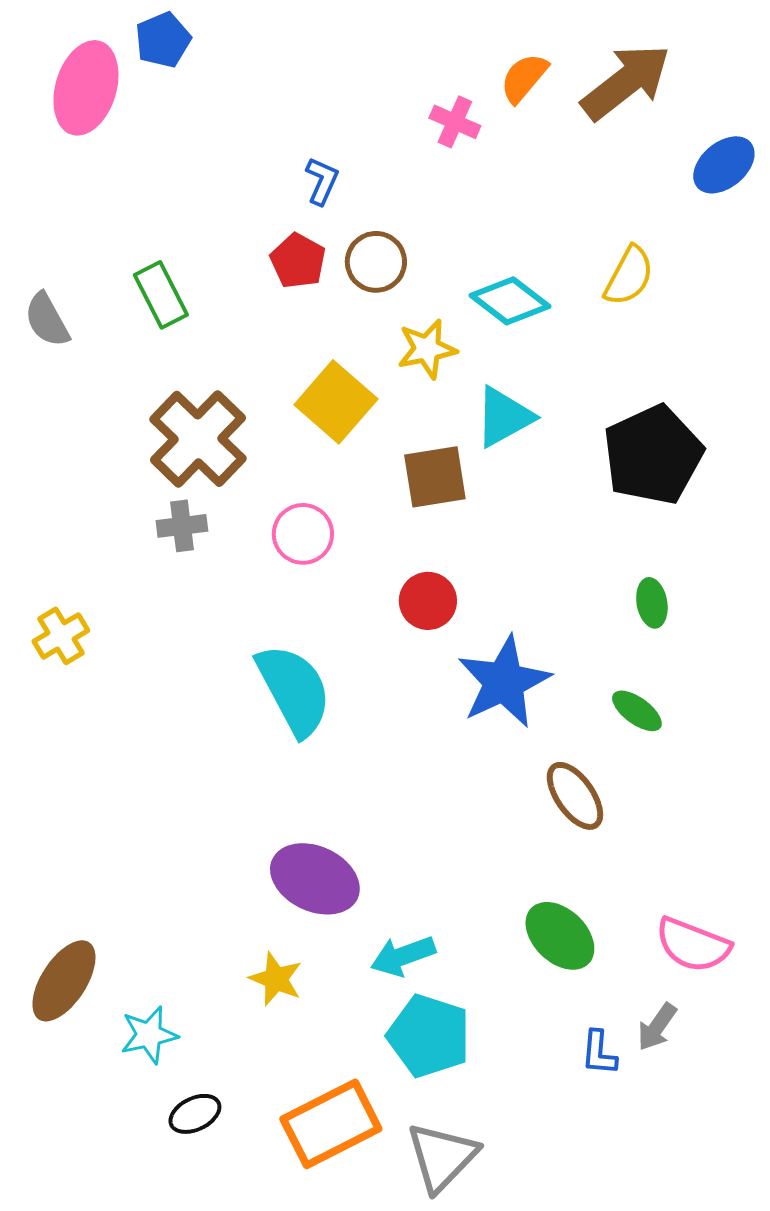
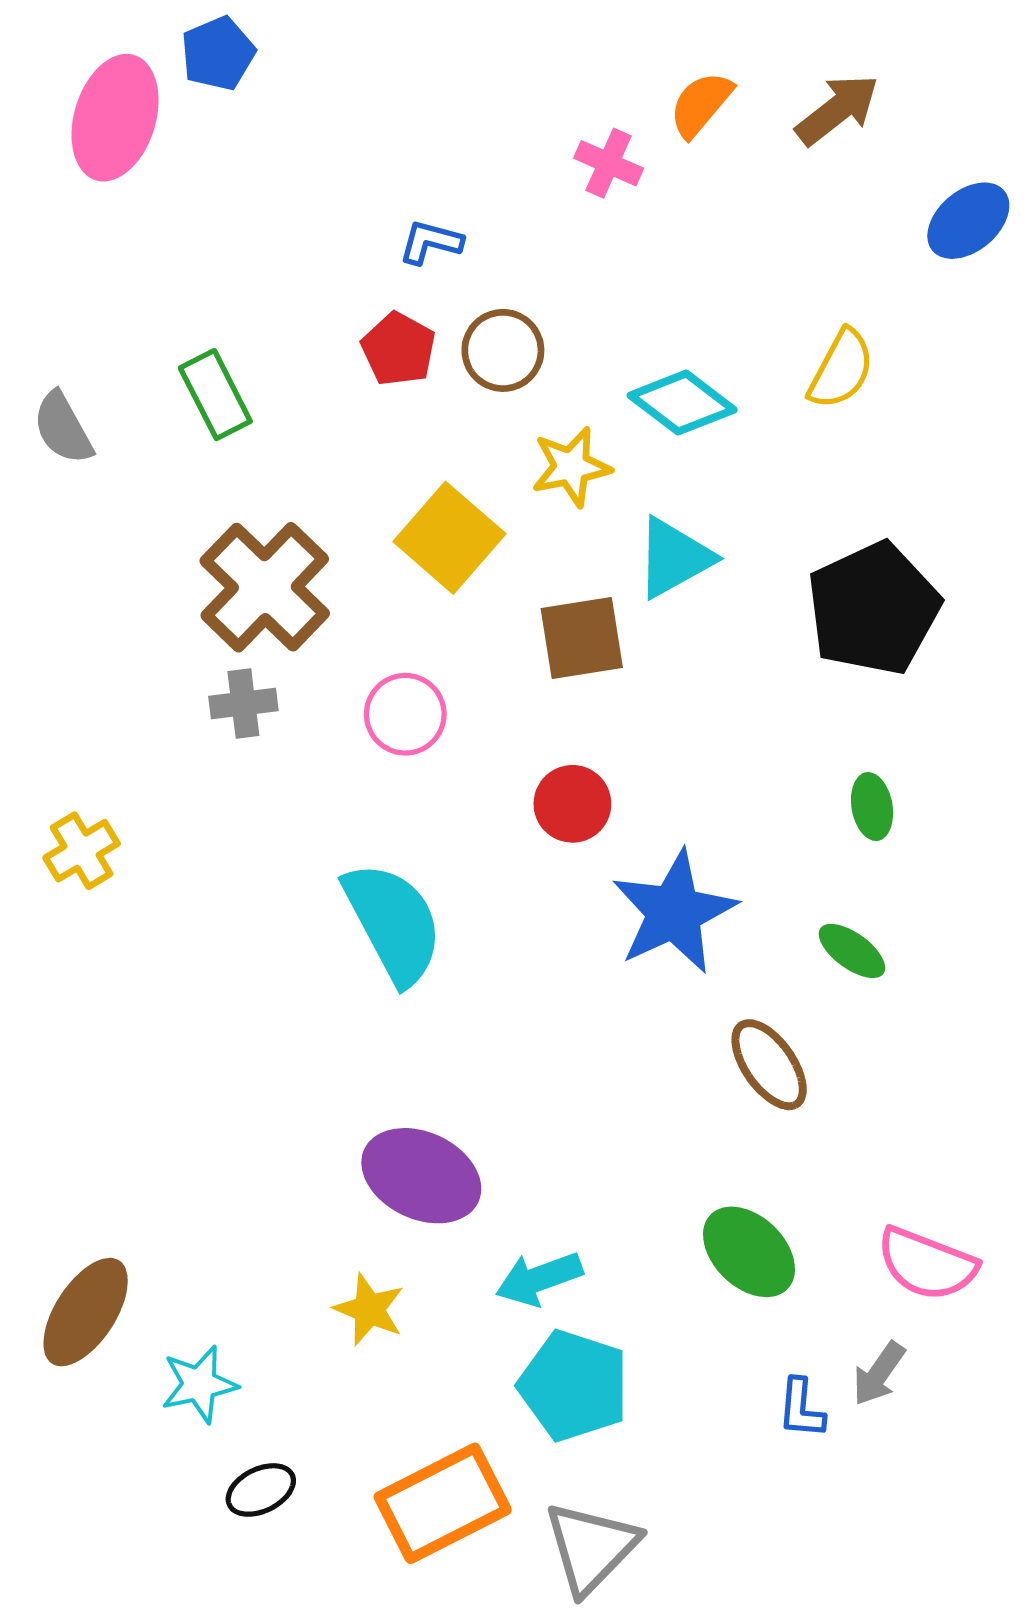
brown arrow: (626, 82) -> (837, 110), size x0.7
blue L-shape: (322, 181) -> (431, 242), turned -99

